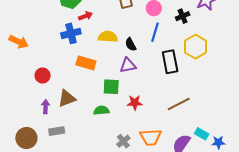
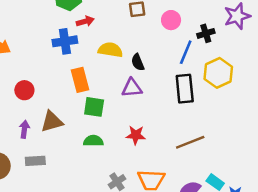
blue line: (155, 32) -> (186, 52), moved
orange rectangle: (86, 63) -> (80, 80), turned 54
green square: (111, 87) -> (94, 107), moved

